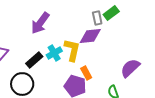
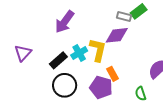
gray rectangle: (97, 18) -> (124, 17), turned -64
black circle: (22, 84) -> (65, 85), moved

